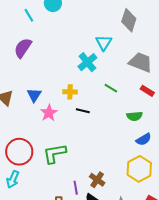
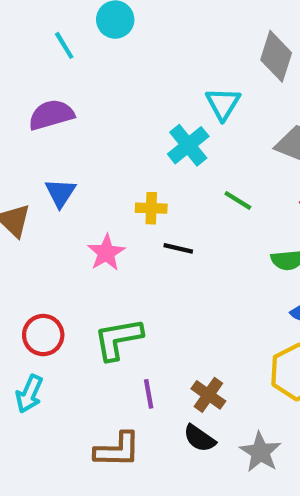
purple semicircle: (23, 48) -> (51, 115), turned 40
blue triangle: (34, 95) -> (60, 193), moved
red circle: (19, 152) -> (43, 335), size x0.7
purple line: (76, 188) -> (149, 394), moved

